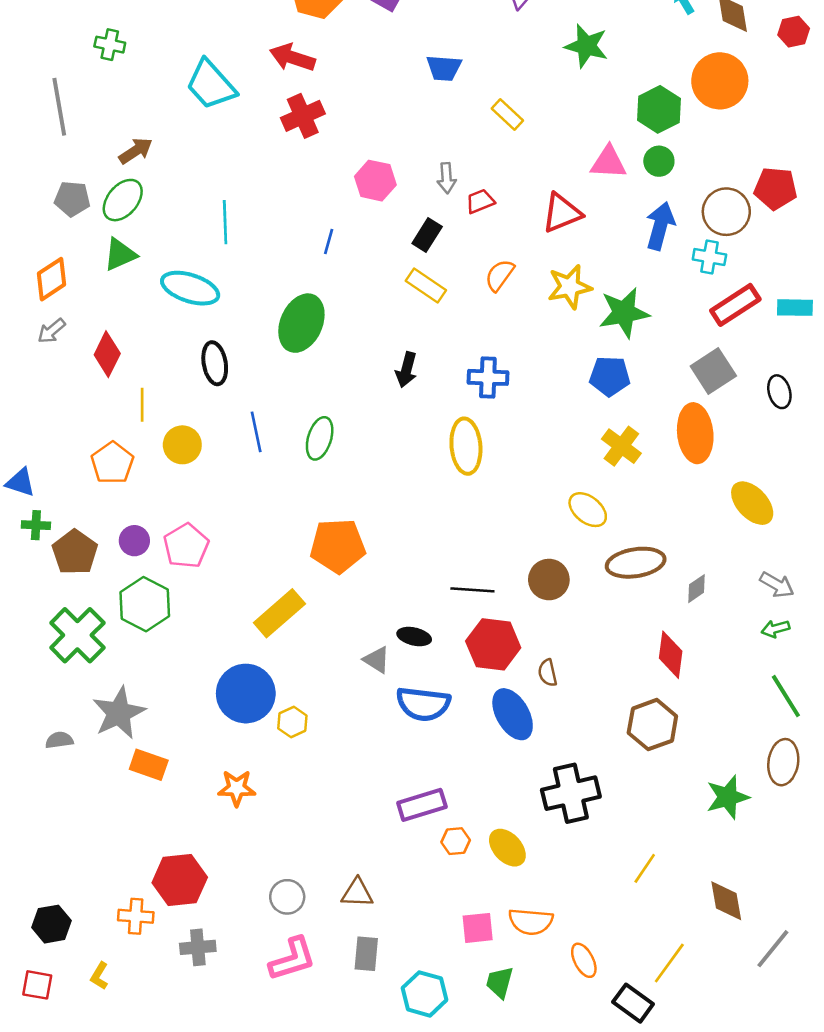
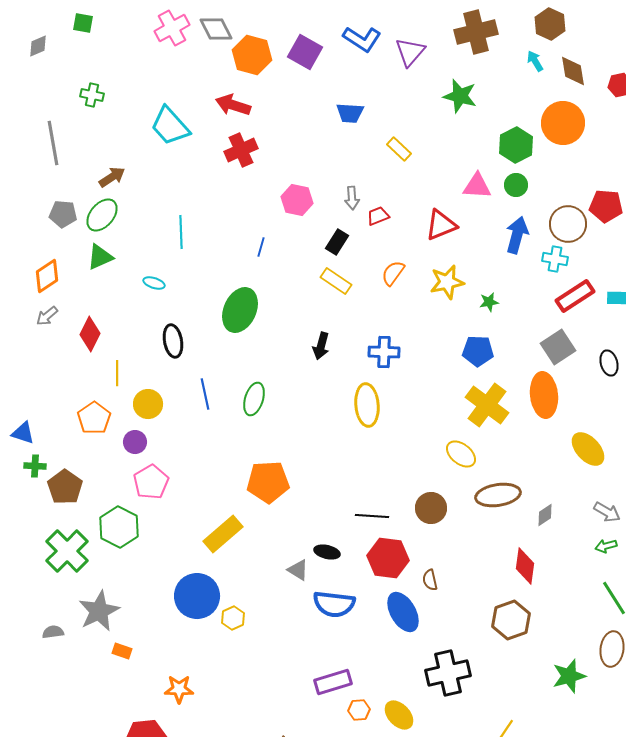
cyan ellipse: (190, 288) -> (154, 283), size x0.5
green star: (624, 313) -> (489, 302), size x0.5
yellow cross: (621, 446) -> (487, 405), size x1.4
purple circle: (134, 541) -> (135, 442), moved
orange rectangle: (149, 765) -> (122, 651), size x0.7
orange star: (237, 788) -> (179, 689), moved

